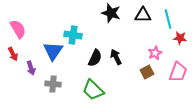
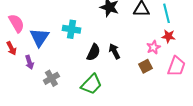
red star: (180, 38) -> (168, 36), moved
blue triangle: (53, 51) -> (39, 37), moved
gray cross: (53, 84) -> (51, 78), turned -35
green trapezoid: (93, 90) -> (91, 84), turned -90

